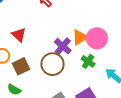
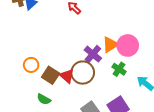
red triangle: (19, 35) -> (67, 76), moved
brown square: (21, 66) -> (51, 75), turned -30

